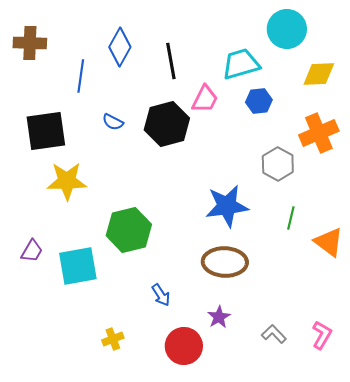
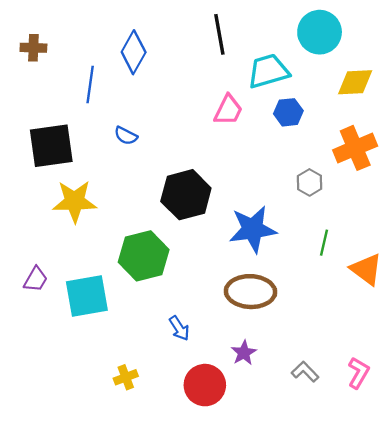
brown cross: (30, 43) -> (33, 48), size x0.7
black line: (171, 61) -> (219, 34), moved
black hexagon: (167, 124) -> (186, 195), moved
gray hexagon: (278, 164) -> (310, 182), size x0.7

